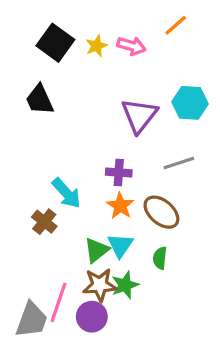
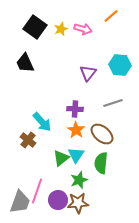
purple triangle: (139, 116) -> (88, 73), size x0.7
green semicircle: (160, 258) -> (101, 163), size x1.5
brown star: (100, 285) -> (78, 203), moved

